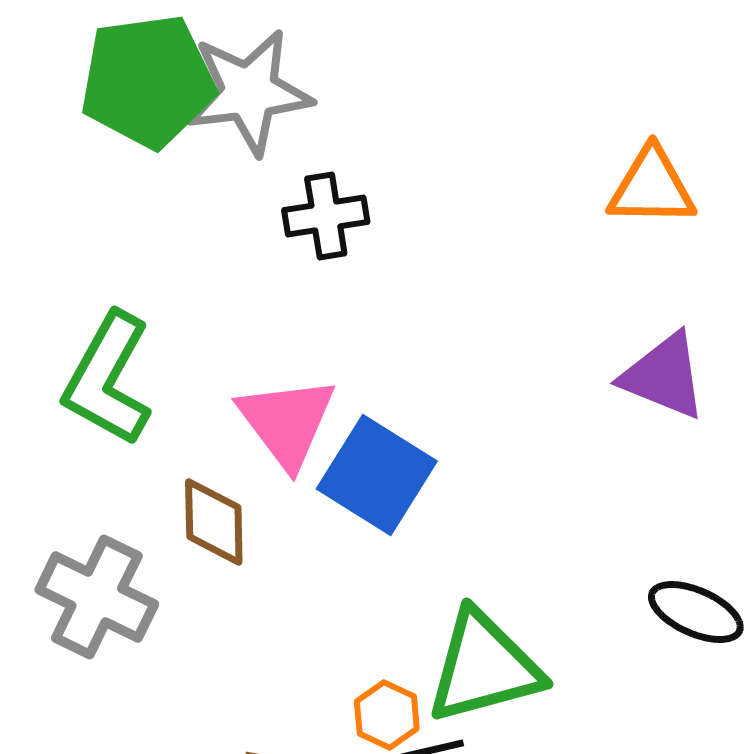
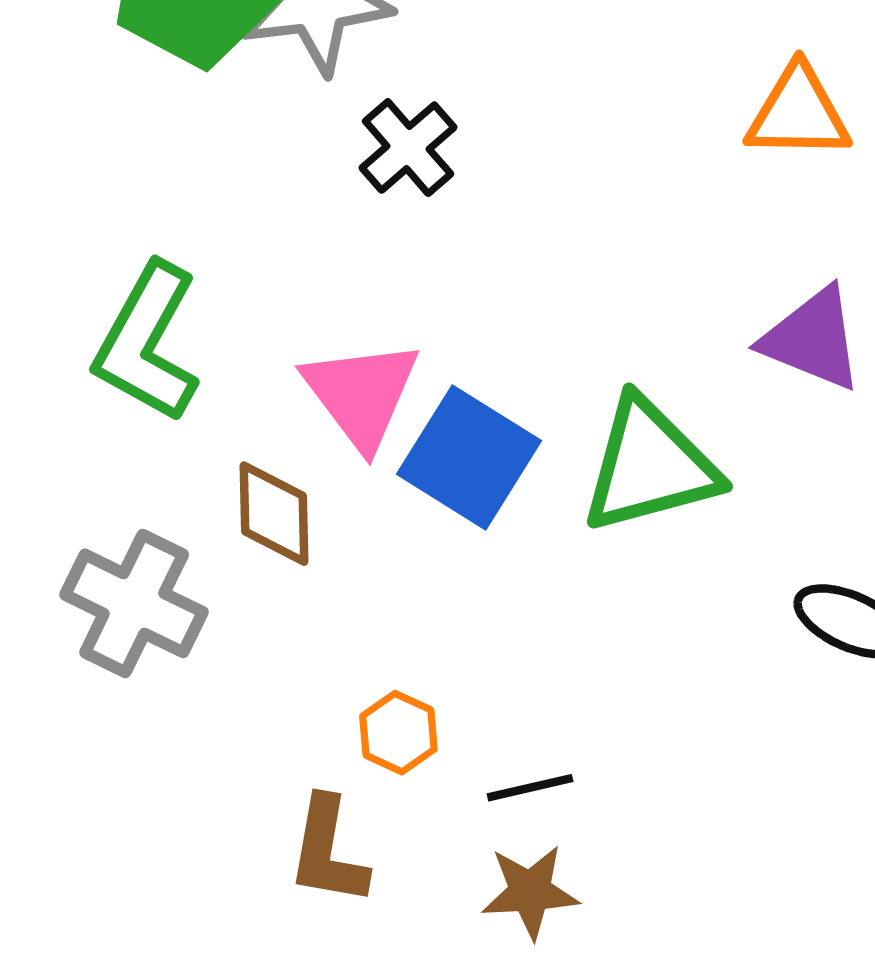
black cross: (326, 216) -> (408, 148), turned -32
green triangle: (484, 667) -> (650, 466), moved
orange hexagon: (387, 715) -> (398, 733), moved

